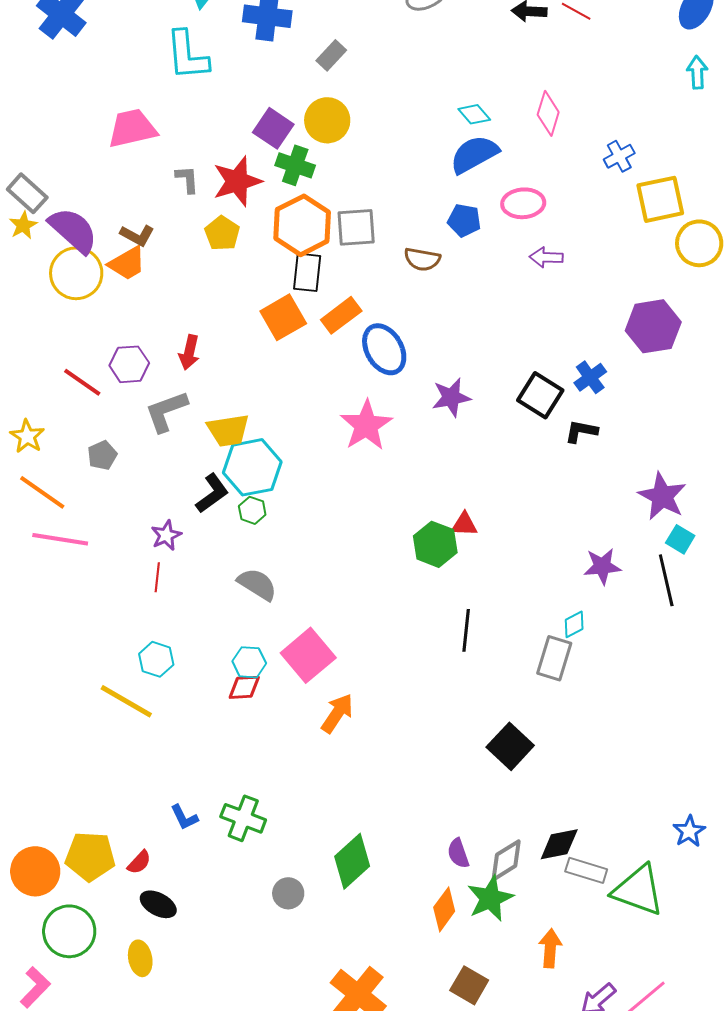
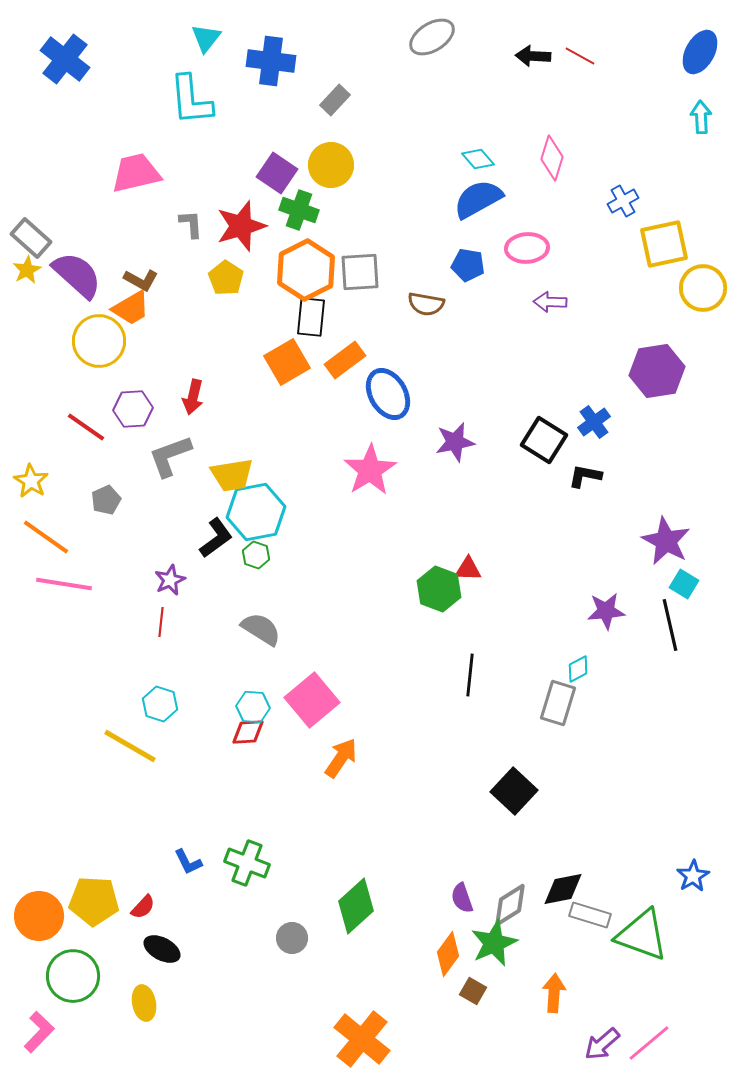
yellow circle: (76, 273) -> (99, 341), moved
brown square: (469, 985) -> (473, 991), moved, size x0.7

